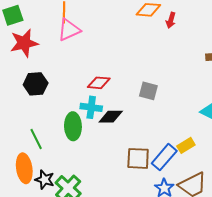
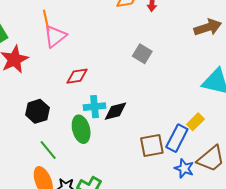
red diamond: (99, 83) -> (77, 76), moved
black hexagon: (36, 84) -> (37, 111), moved
gray square: (148, 91) -> (142, 54), moved, turned 30

